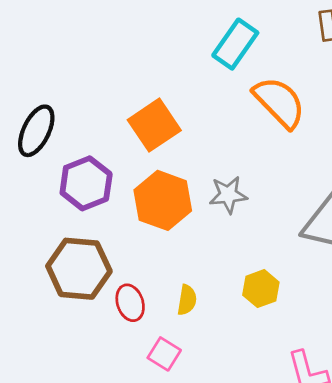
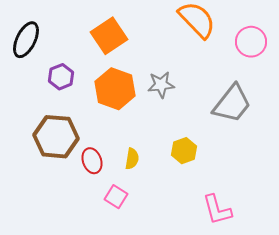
purple hexagon: (86, 183) -> (61, 77), size x0.7

